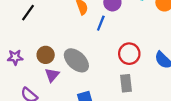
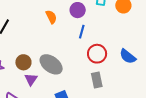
blue line: (101, 23) -> (82, 32), moved

